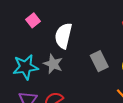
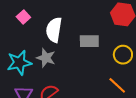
gray rectangle: (99, 61) -> (89, 41), moved, turned -60

